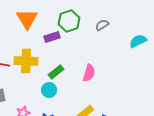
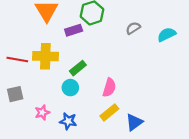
gray semicircle: (102, 25) -> (133, 28), moved
pink semicircle: (89, 73) -> (109, 88), moved

